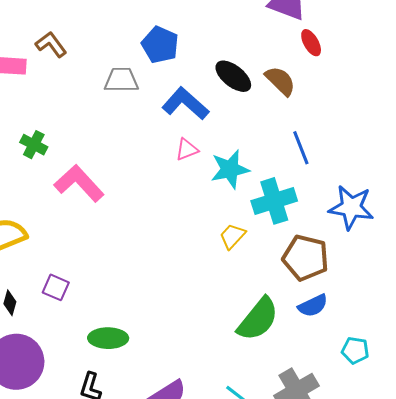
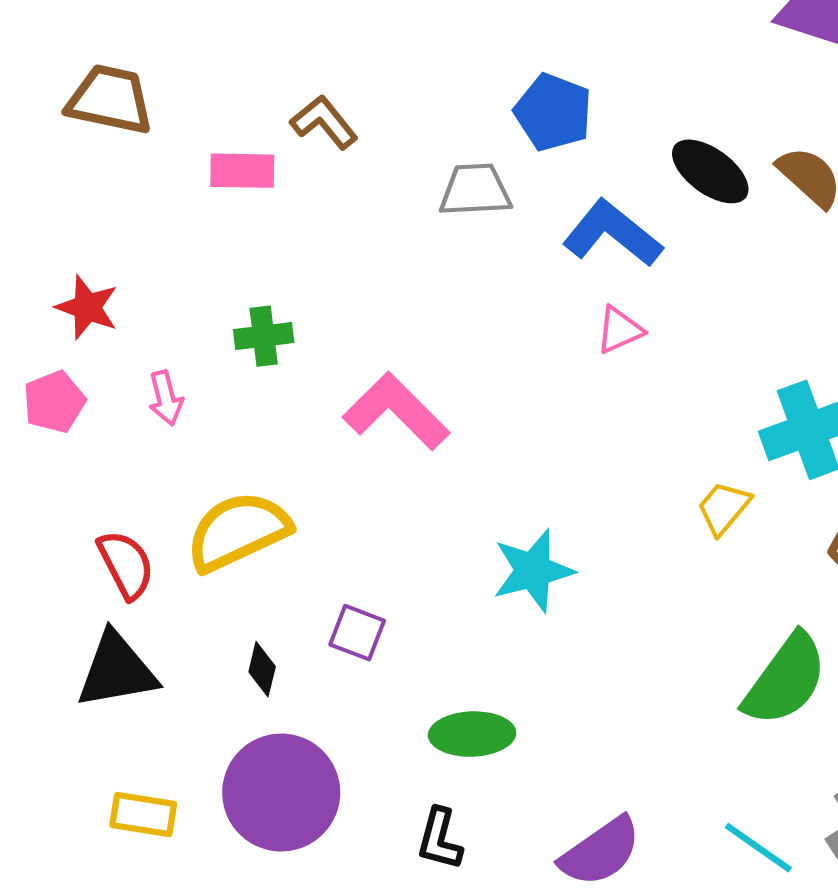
green cross: (34, 145) -> (264, 336), moved, turned -32
cyan star: (230, 169) -> (533, 571), moved

